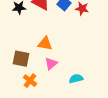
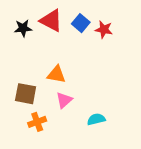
orange cross: (30, 81) -> (37, 122), turned 32

